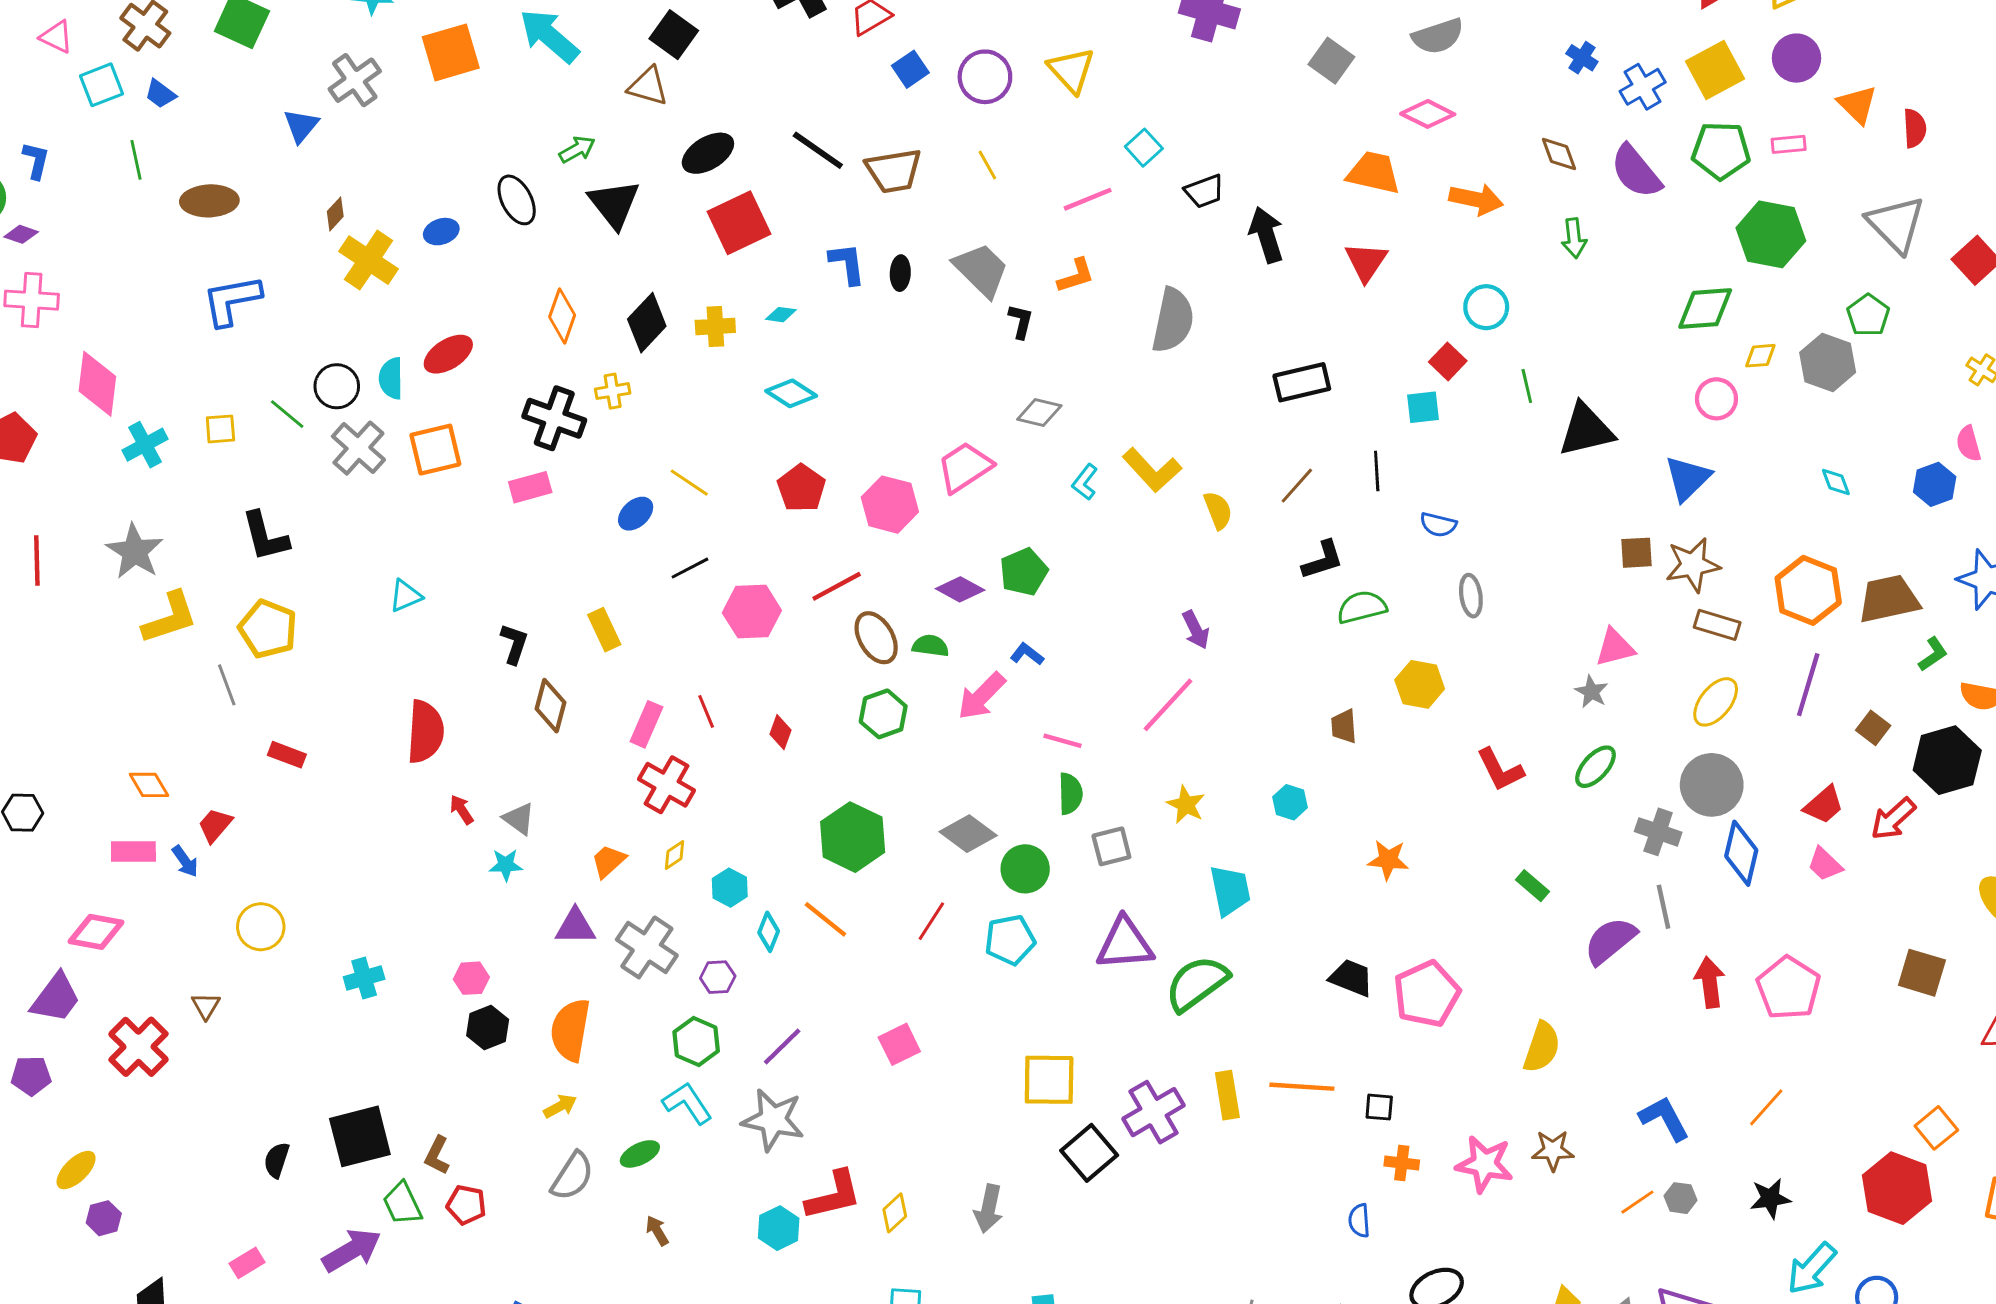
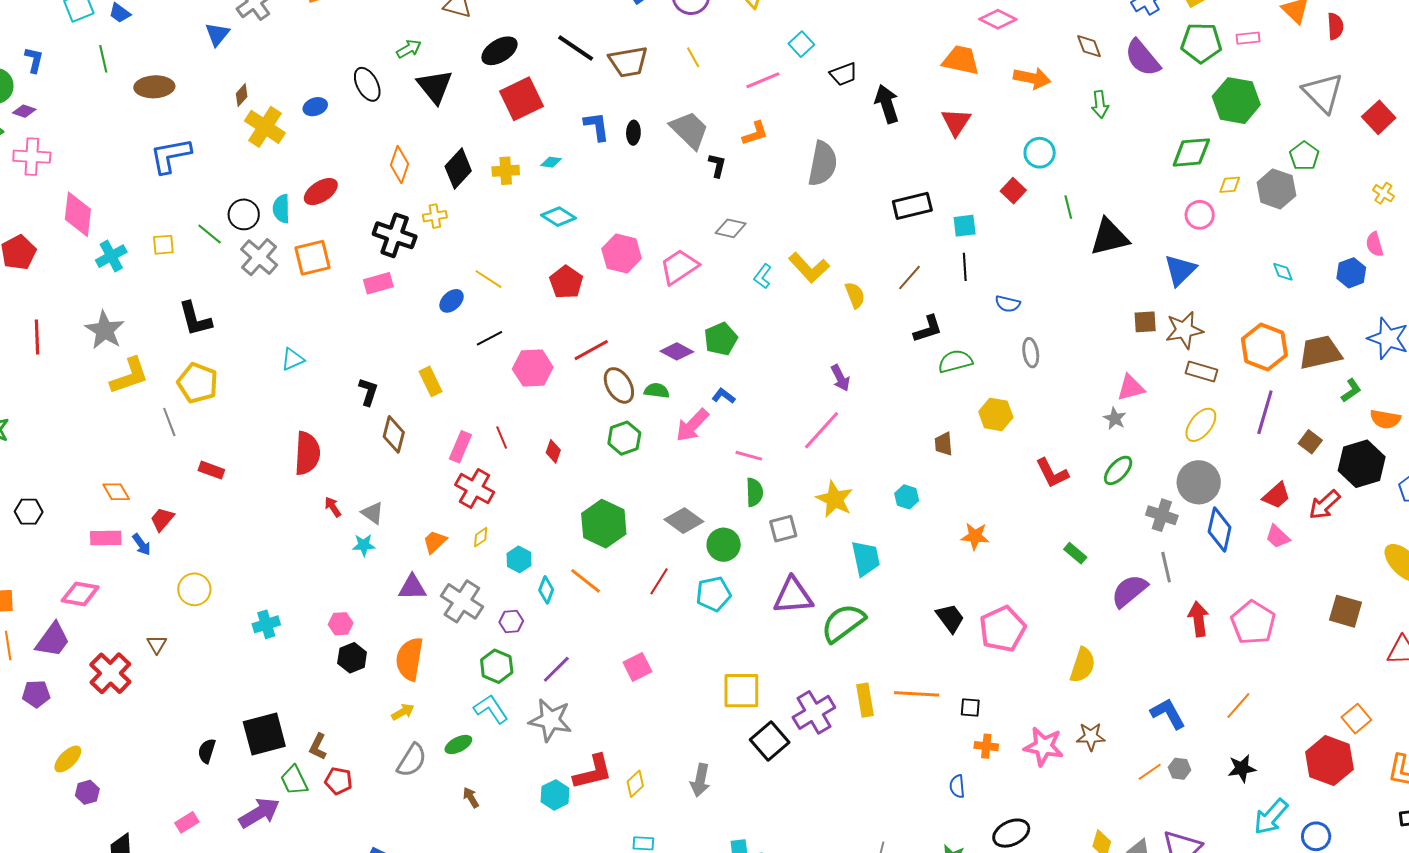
cyan square: (1423, 407) -> (965, 226), moved
pink hexagon: (890, 505) -> (622, 253), moved
yellow star: (1186, 805) -> (835, 499), size x1.4
black trapezoid: (1351, 978) -> (950, 618), turned 32

